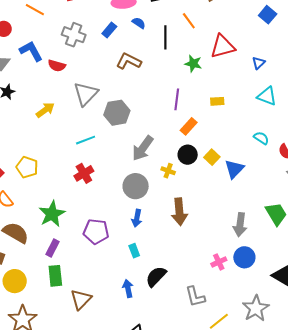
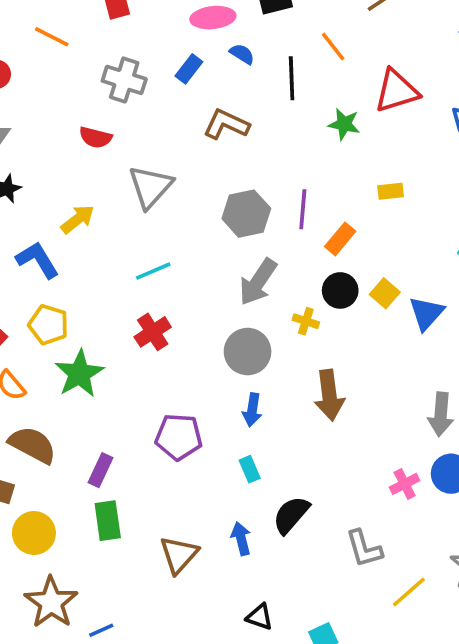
blue L-shape: (31, 51) -> (37, 260), moved
purple line: (177, 99) -> (303, 209), moved
gray hexagon: (117, 113) -> (246, 214), moved
green star: (52, 214) -> (79, 374), moved
brown triangle: (81, 299) -> (179, 555), moved

